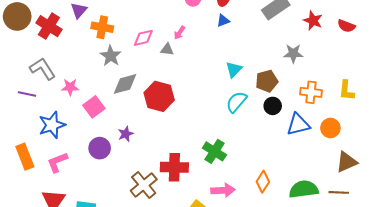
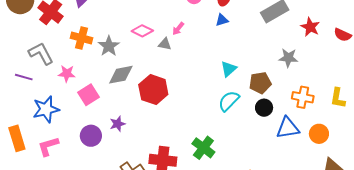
orange cross: (102, 27) -> (81, 38), moved
pink diamond: (143, 38) -> (142, 31), turned 35

